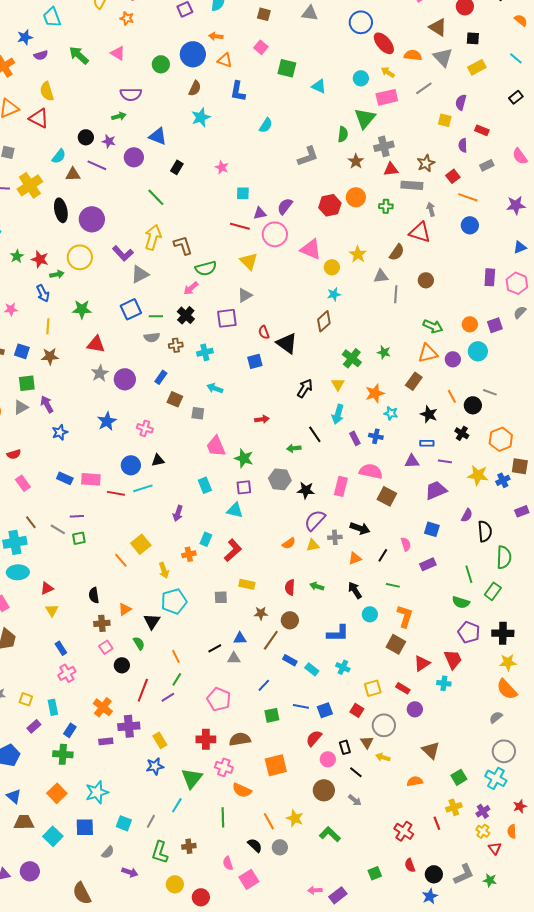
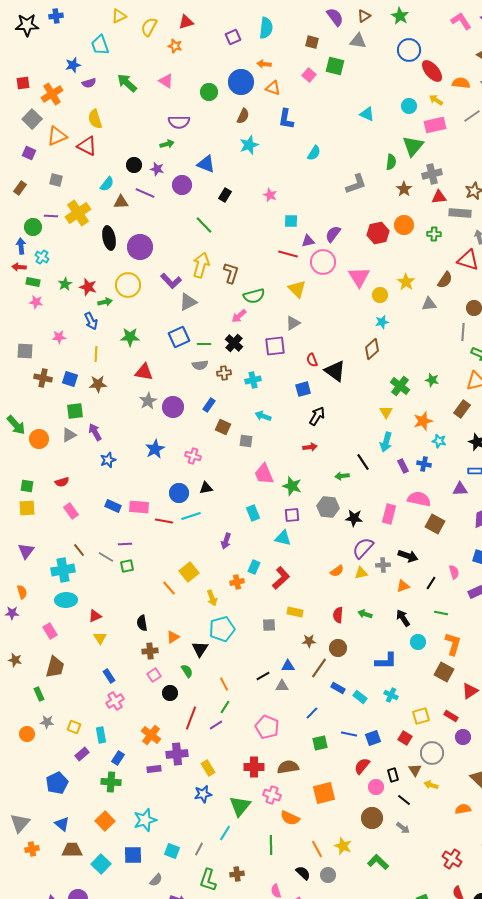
green square: (287, 68) -> (335, 66), moved
brown L-shape: (183, 245) -> (231, 273), turned 35
pink triangle: (311, 249) -> (359, 277), turned 35
gray line: (396, 294) -> (463, 332), moved
black arrow: (305, 388) -> (317, 416), moved

